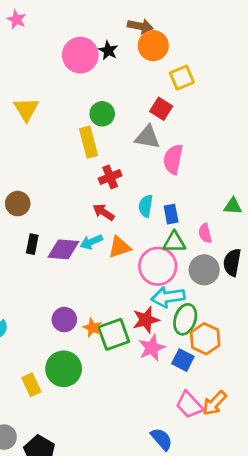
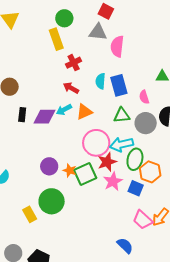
blue rectangle: (171, 214) -> (119, 85), size x1.5
green triangle: (174, 242) -> (122, 115), moved
pink circle: (158, 266) -> (96, 143), moved

